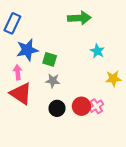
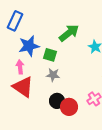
green arrow: (79, 18) -> (69, 33), moved, turned -35
red circle: (81, 106) -> (69, 107), moved

